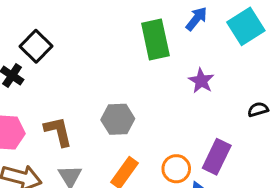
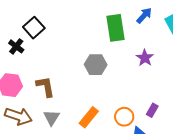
gray hexagon: (118, 119) -> (96, 65), moved
purple rectangle: (217, 157) -> (152, 110), size x0.6

